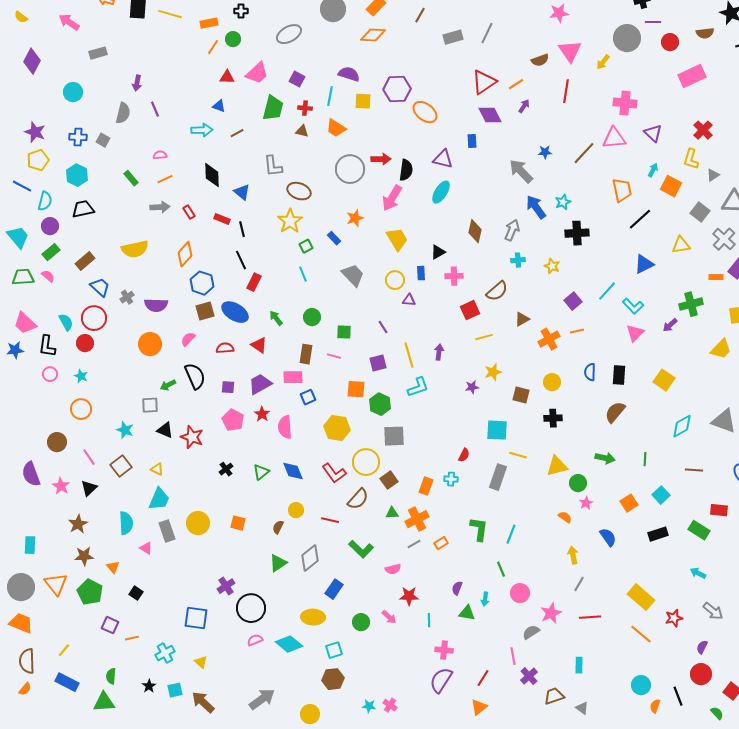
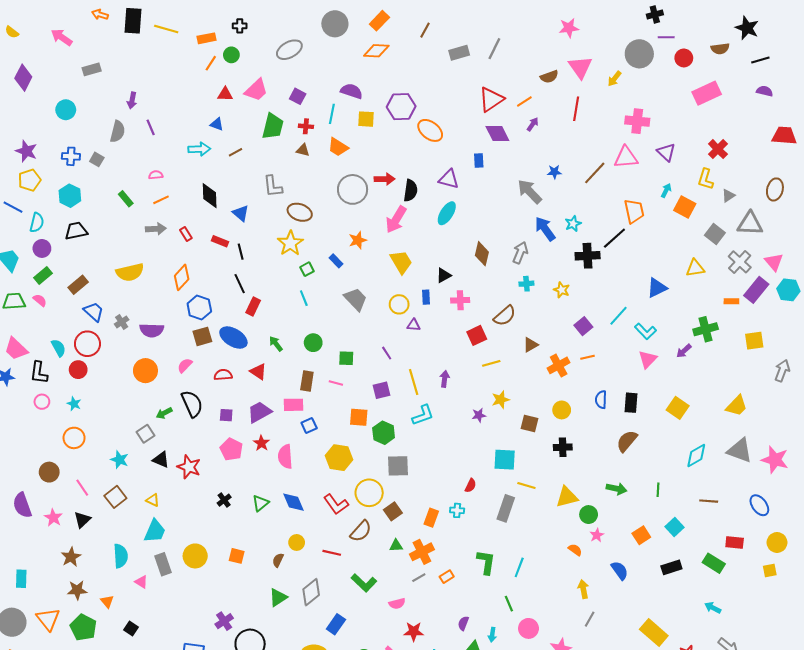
black line: (640, 219) -> (614, 238), moved
yellow trapezoid: (721, 349) -> (737, 406), moved
gray square: (150, 405) -> (145, 434), turned -30

